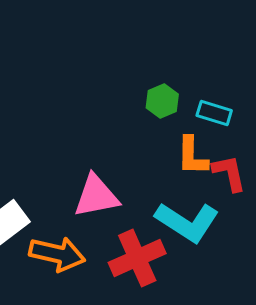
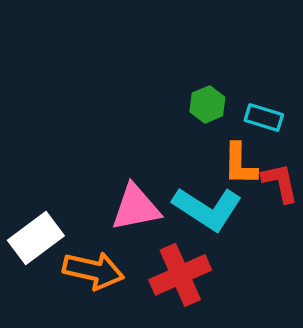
cyan L-shape: (187, 222) -> (207, 209), moved

